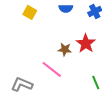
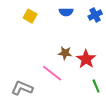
red star: (86, 43) -> (86, 59), moved

